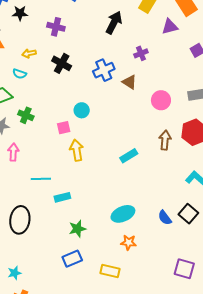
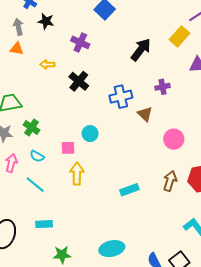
cyan semicircle: (20, 74) -> (37, 156), moved
cyan line: (41, 179) -> (35, 185), moved, turned 30
cyan rectangle: (62, 197) -> (44, 224), moved

